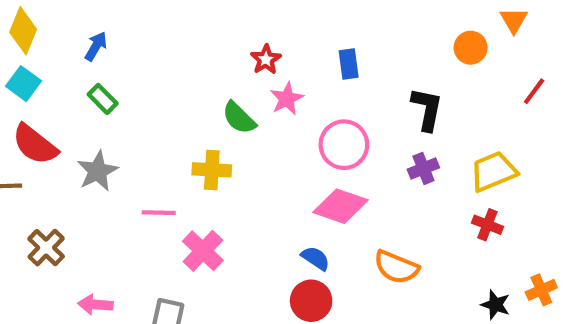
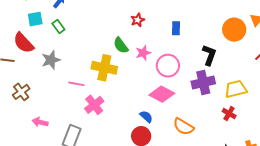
orange circle: (471, 48) -> (234, 30), size x1.5
cyan square: (24, 84) -> (35, 19), moved, turned 35
pink star: (287, 99) -> (143, 53), moved
purple cross: (423, 168) -> (203, 83), size x1.6
yellow cross: (212, 170) -> (104, 68), size x1.4

